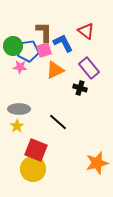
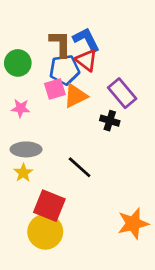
red triangle: (86, 31) -> (86, 60), moved
blue L-shape: (63, 43) -> (86, 40), moved
pink square: (44, 50) -> (55, 89), moved
blue pentagon: (28, 51) -> (64, 70), moved
pink star: (20, 67) -> (21, 108), moved

